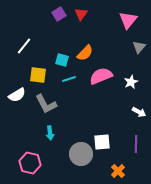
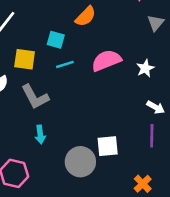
orange semicircle: (85, 53) -> (86, 16), moved
purple line: (136, 144) -> (152, 136), moved
orange cross: (118, 171) -> (143, 184), moved

